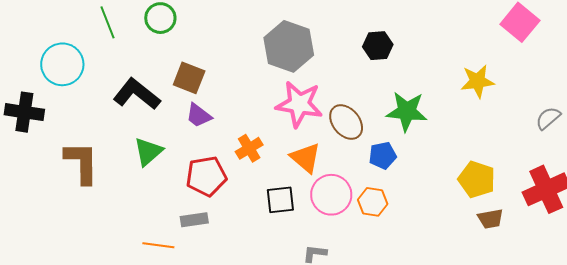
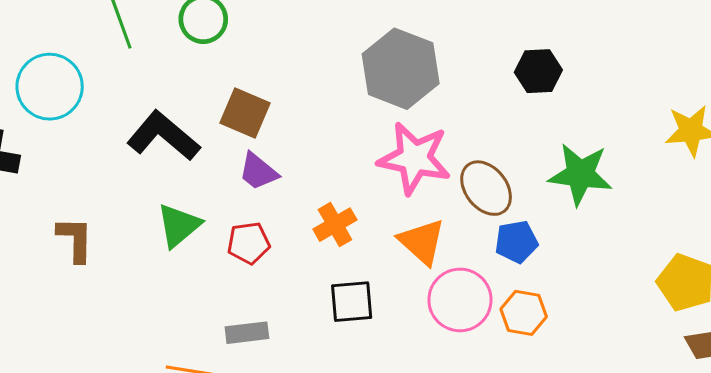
blue pentagon: (383, 155) -> (516, 242), moved
brown L-shape: (82, 163) -> (75, 239), size x0.7
red pentagon: (206, 176) -> (249, 243), moved, size x0.7
black square: (280, 200) -> (352, 302), moved

